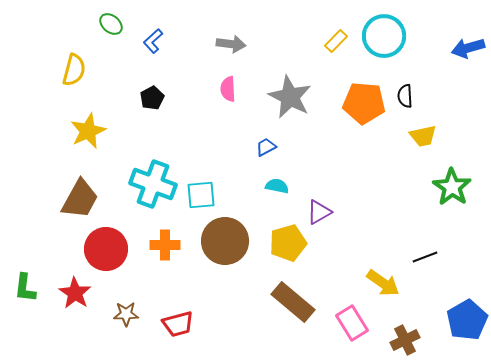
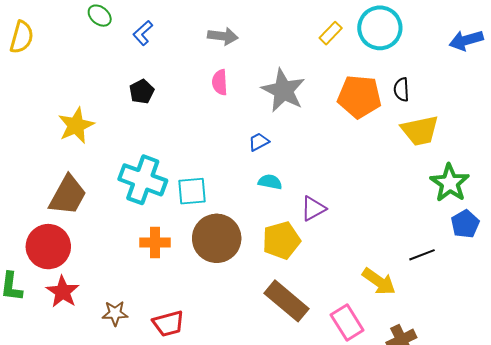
yellow semicircle: (74, 70) -> (22, 37), moved
yellow trapezoid: (423, 136) -> (420, 131), size x1.4
red circle: (106, 249) -> (48, 247), moved
blue pentagon: (467, 320) -> (465, 224), moved, size x0.7

